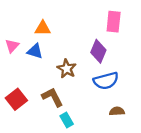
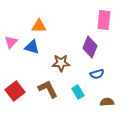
brown star: (67, 69) -> (61, 63), turned -30
blue semicircle: (106, 81) -> (97, 74), size x0.6
cyan rectangle: (67, 120) -> (78, 92), moved

